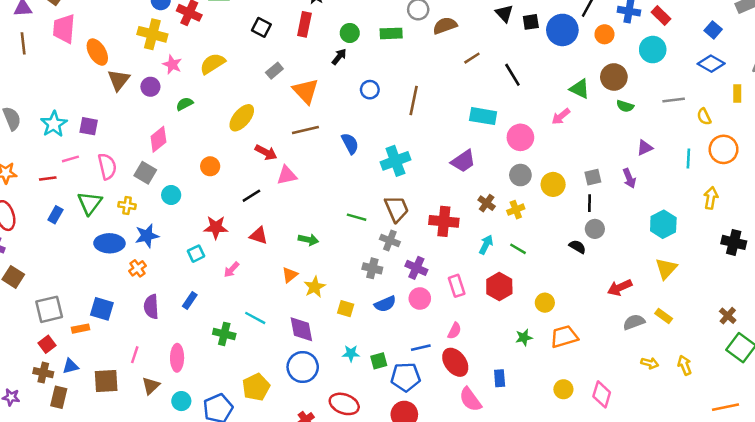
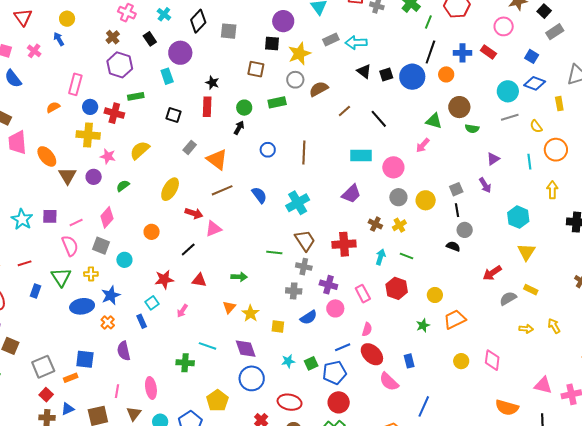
cyan circle: (653, 50) -> (508, 91), moved
pink line: (70, 159) -> (76, 222), moved
blue rectangle: (190, 300) -> (142, 321), moved, turned -48

